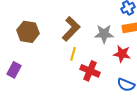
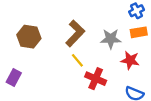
yellow line: (73, 54) -> (77, 60), turned -56

